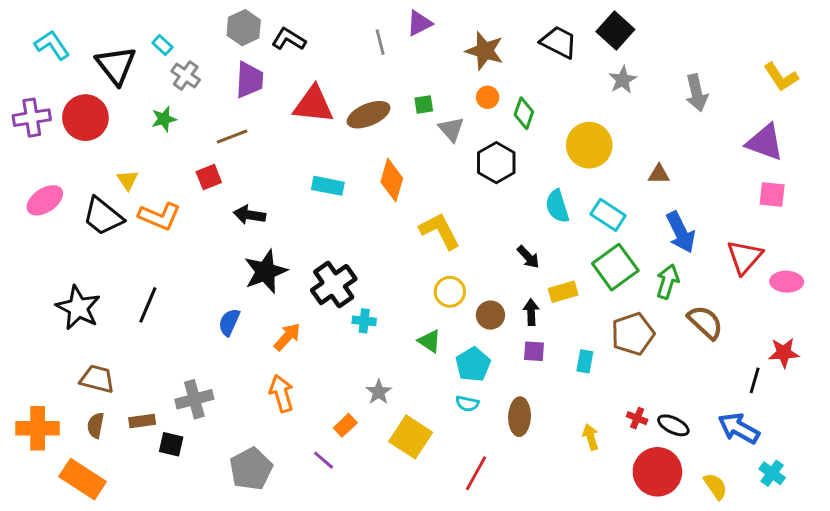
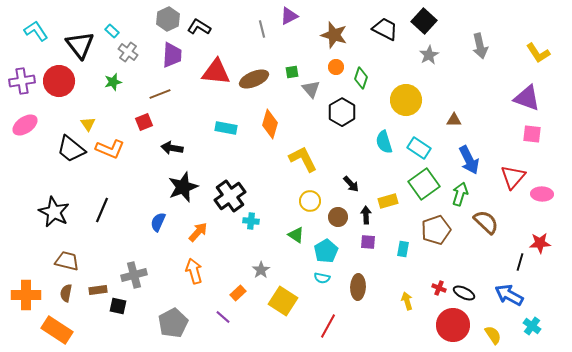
gray arrow: (697, 93) -> (480, 46), moved
pink ellipse: (45, 200) -> (25, 125), moved
black arrow: (528, 257) -> (351, 184), moved

